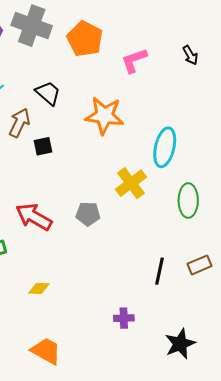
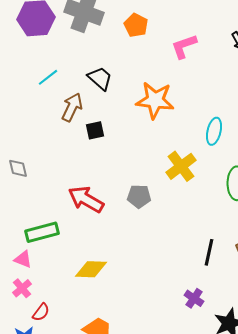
orange pentagon: (85, 39) -> (136, 25), size x0.7
cyan ellipse: (165, 147) -> (214, 131), size x0.7
yellow diamond: (39, 288) -> (91, 269), size x1.5
purple cross: (124, 318) -> (194, 298), moved, turned 36

